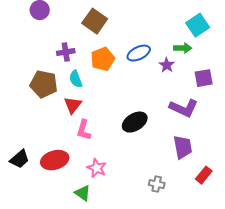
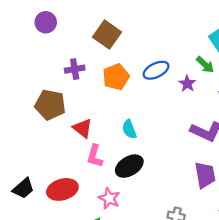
green arrow: (183, 48) -> (205, 65), turned 42
cyan semicircle: (76, 79) -> (129, 129), moved
red triangle: (73, 105) -> (82, 128), turned -30
black ellipse: (135, 122) -> (129, 166), moved

